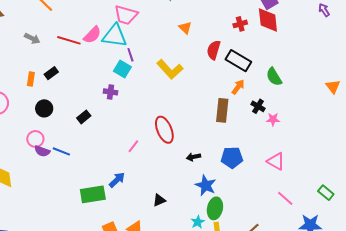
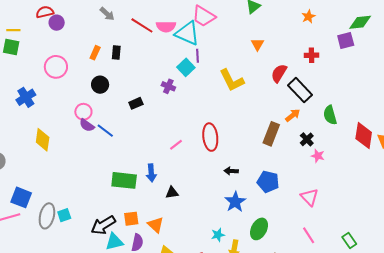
red diamond: (268, 20) -> (364, 136), moved
pink semicircle: (92, 35) -> (166, 27), turned 30
black rectangle: (51, 73) -> (116, 52), turned -64
blue arrow: (117, 180) -> (151, 173), turned 114
black triangle: (159, 200) -> (172, 193), moved
green ellipse: (215, 208) -> (259, 229), moved

